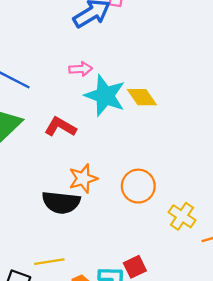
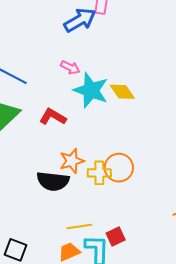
pink arrow: (81, 69) -> (70, 67), turned 30
yellow cross: (182, 216) -> (99, 173), moved, turned -35
yellow line: (49, 262) -> (79, 226), moved

